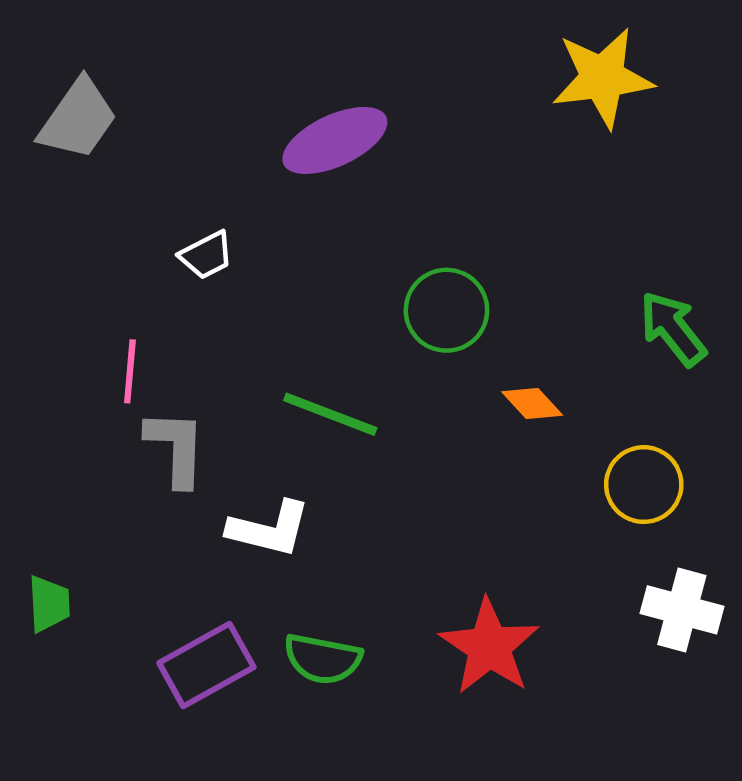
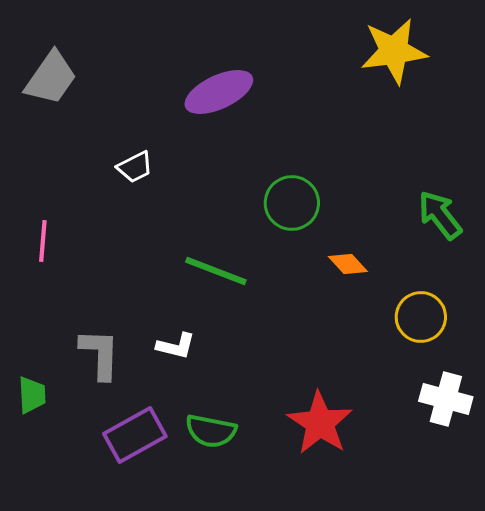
pink line: (130, 371) -> (43, 241), moved
gray L-shape: (176, 448) -> (100, 354), moved
white L-shape: (269, 529) -> (176, 346), size x0.7

